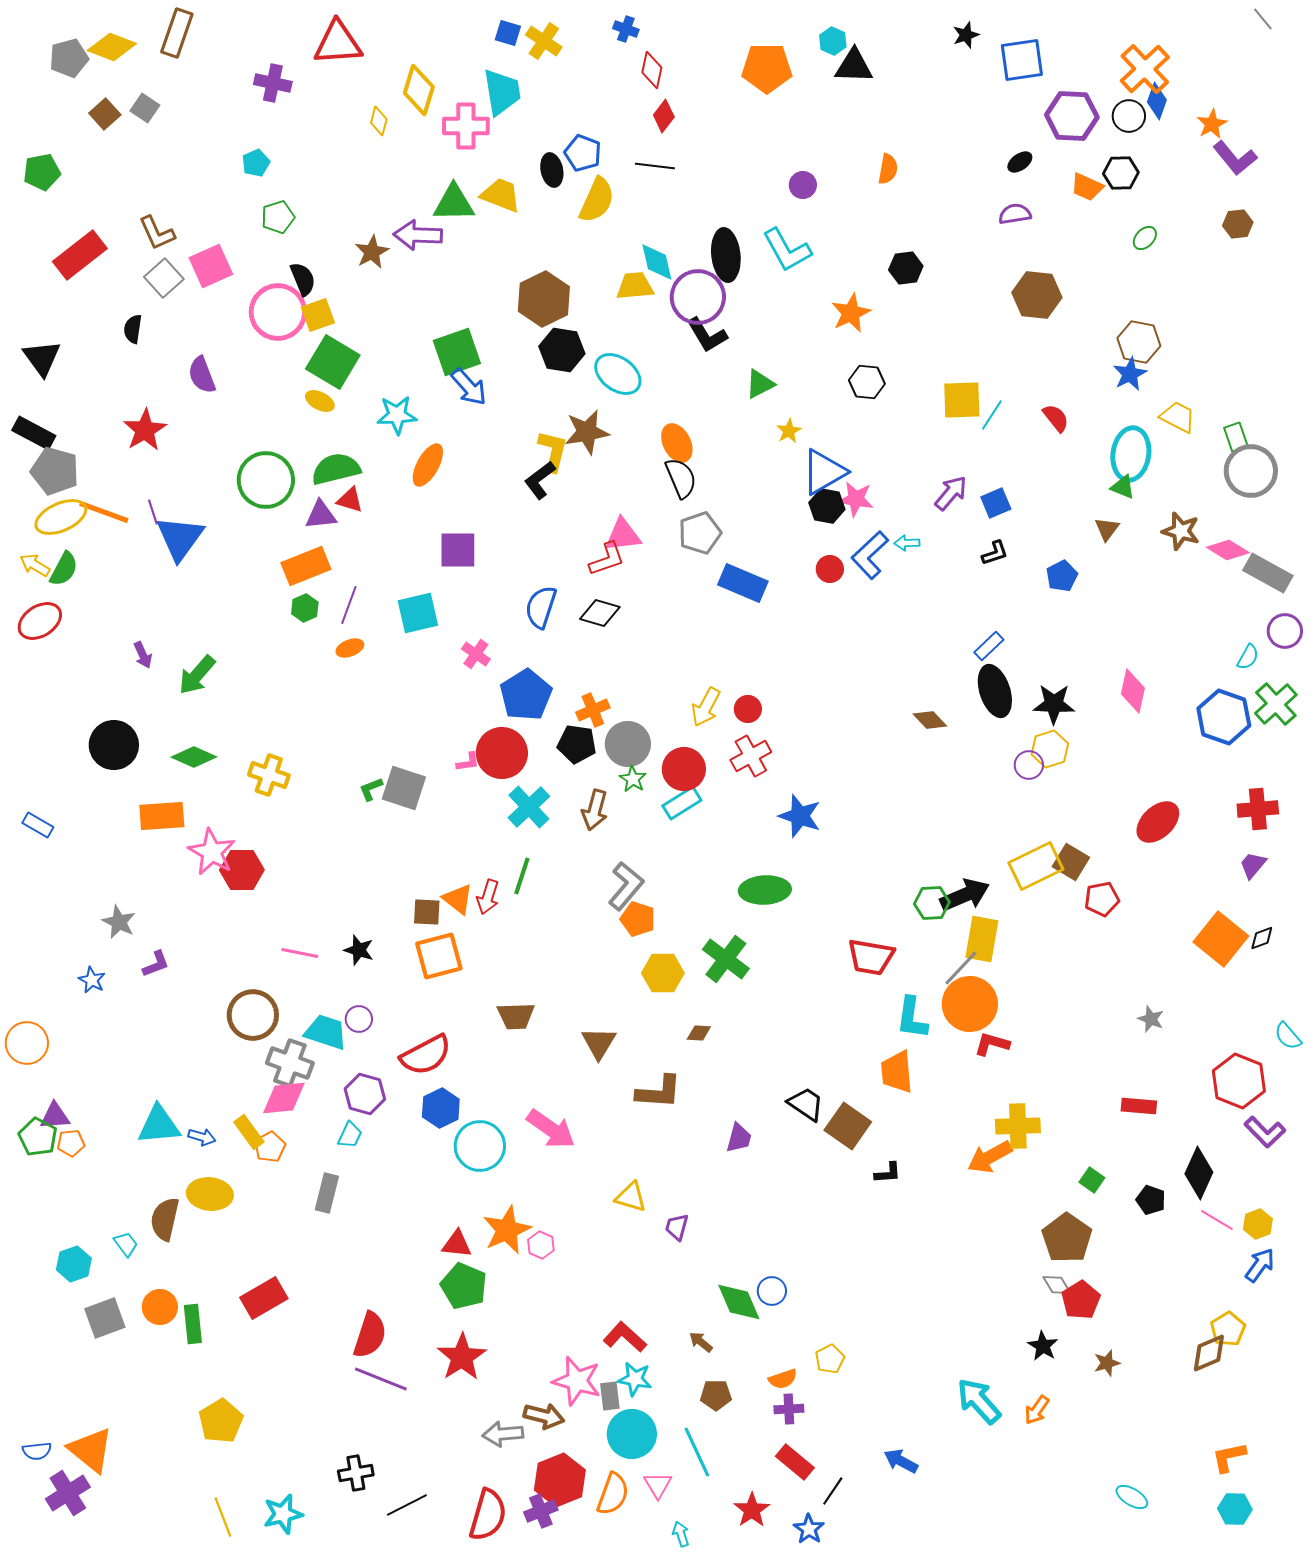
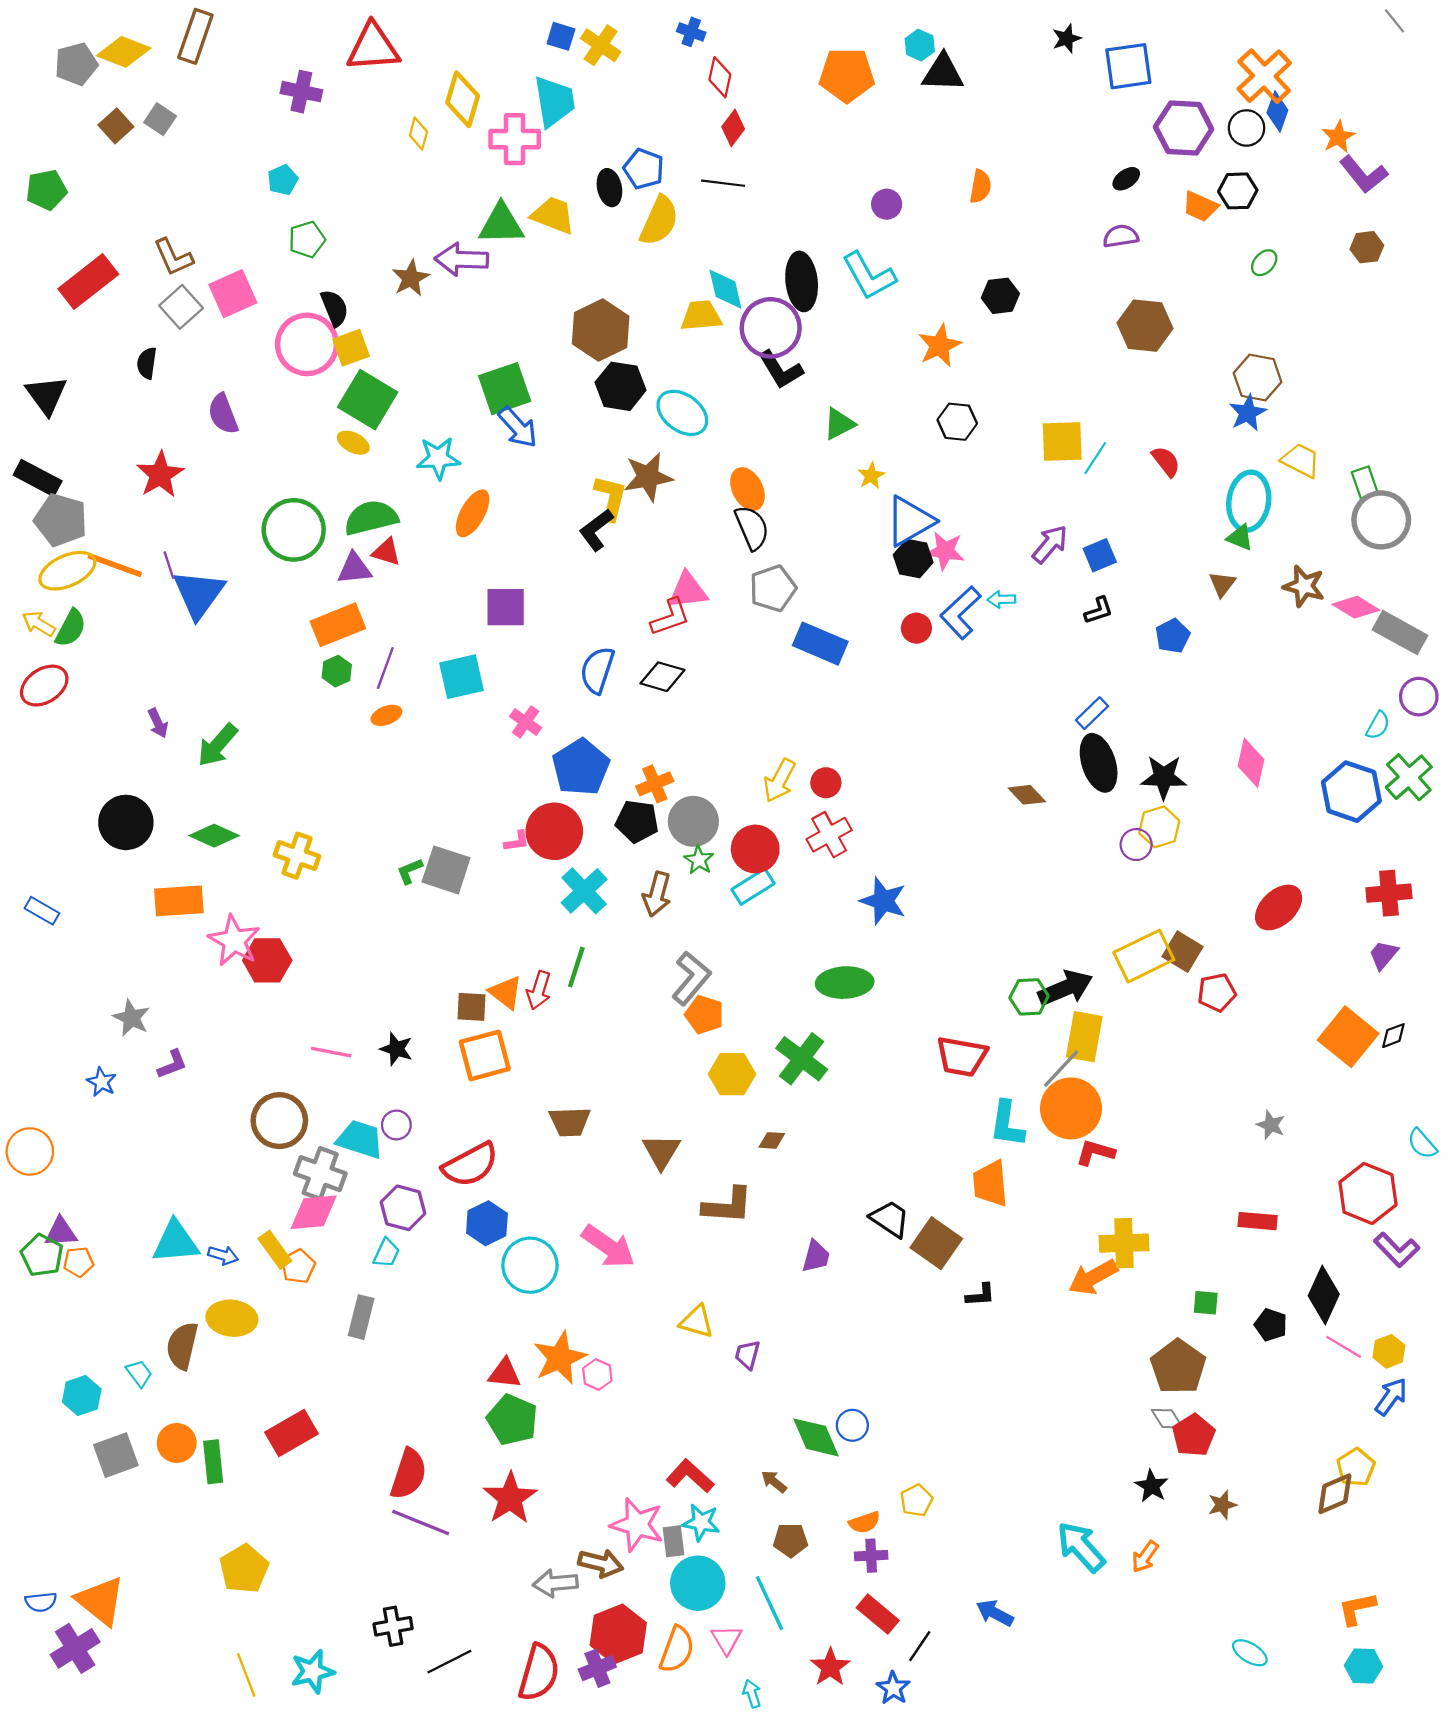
green square: (1092, 1180) -> (1206, 1303), turned -30

